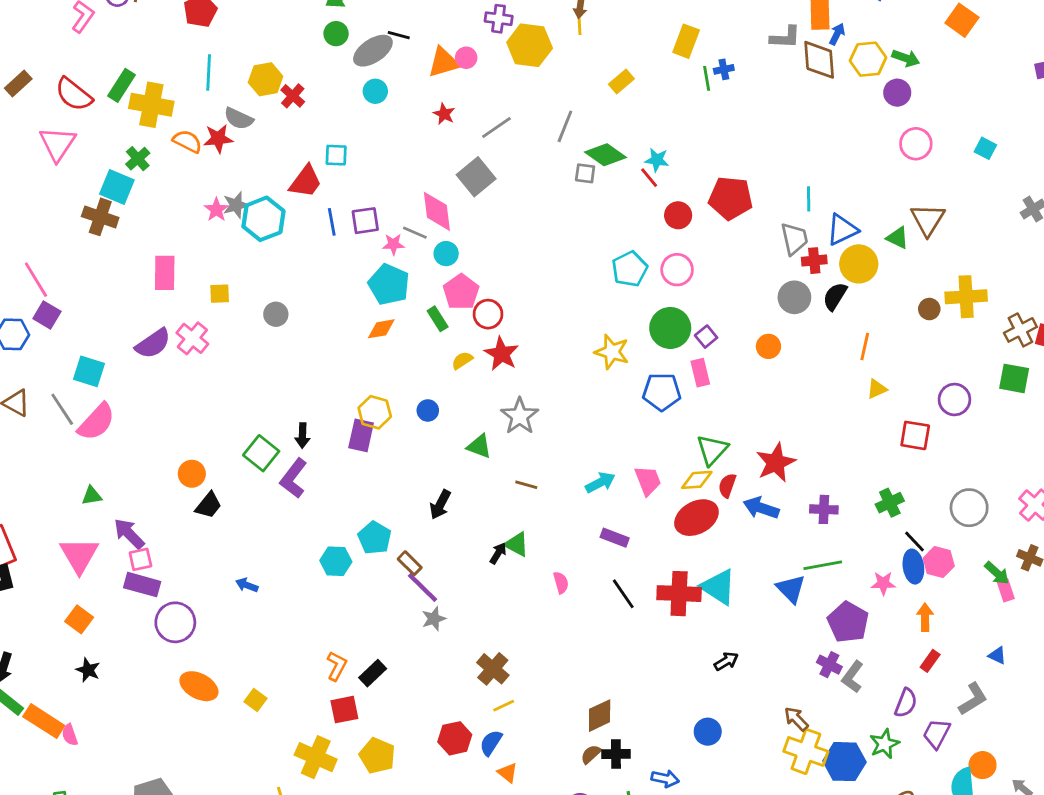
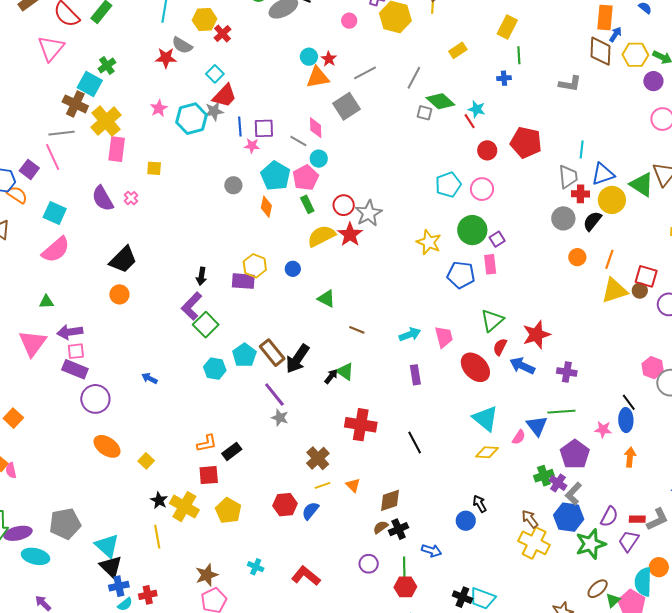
gray L-shape: (785, 37) -> (570, 84), moved
orange triangle: (444, 62) -> (318, 77), moved
blue cross: (724, 69) -> (504, 78), moved
cyan circle: (375, 91) -> (309, 57), moved
yellow cross: (151, 105) -> (106, 121), moved, turned 32
orange semicircle: (187, 141) -> (17, 195), moved
cyan square: (336, 155) -> (215, 74), moved, turned 36
gray star: (236, 205) -> (214, 111), moved
pink diamond: (437, 211) -> (316, 128), size x0.7
green triangle: (898, 238) -> (642, 185), size x1.5
pink star: (393, 244) -> (252, 146), moved
pink line: (36, 280) -> (53, 157), moved
pink pentagon: (461, 292) -> (306, 178), moved
brown circle: (929, 309) -> (640, 291), moved
gray circle: (276, 314) -> (233, 185), moved
orange diamond: (381, 329) -> (266, 207), turned -75
pink cross: (192, 338) -> (131, 198), size x0.6
purple semicircle: (153, 344) -> (103, 199), turned 88
orange circle: (768, 346) -> (577, 257), moved
yellow semicircle: (462, 360) -> (321, 236), size x1.8
yellow triangle: (877, 389) -> (614, 291), size x1.8
gray line: (62, 409) -> (62, 133), moved, turned -70
gray star: (520, 416) -> (369, 213), moved
purple rectangle: (361, 435) -> (243, 281), turned 75
red square: (915, 435) -> (646, 276), moved
green square: (261, 453) -> (206, 325), moved
yellow diamond: (697, 480) -> (487, 452), moved
green cross: (890, 503) -> (544, 476), moved
black trapezoid: (209, 505) -> (123, 260), moved, size x1.4
black arrow: (440, 505) -> (297, 359), moved, size x1.4
red ellipse: (696, 518) -> (475, 367), turned 68
purple arrow: (129, 534) -> (70, 332), turned -60
purple rectangle: (615, 538) -> (415, 375), turned 54
pink hexagon: (939, 562) -> (653, 368), moved
brown rectangle: (410, 563) -> (272, 353), moved, size x1.5
pink semicircle: (561, 583) -> (519, 437), moved, turned 42
black line: (623, 594) -> (415, 443), moved
red cross: (679, 594) -> (361, 425), moved
orange square: (79, 619) -> (13, 418), moved
gray star: (434, 619) -> (280, 418), turned 30
black arrow: (726, 661) -> (480, 504), moved, turned -96
red rectangle: (930, 661) -> (637, 519), moved, turned 49
orange L-shape: (337, 666) -> (207, 443), turned 45
black star: (88, 670) -> (159, 500), moved
green star: (884, 744) -> (591, 544), size x1.4
black cross: (616, 754) -> (399, 529), turned -30
blue hexagon: (845, 762) -> (569, 517), moved
orange triangle: (508, 773) -> (353, 485), moved

